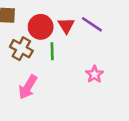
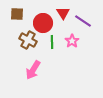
red triangle: (66, 26) -> (63, 13), moved
pink star: (94, 74) -> (72, 41), moved

